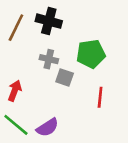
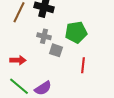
red arrow: (15, 91) -> (18, 60), turned 70

